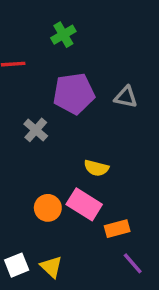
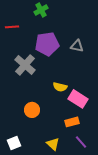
gray cross: (36, 130) -> (25, 65), size x1.5
pink rectangle: (84, 204) -> (78, 99), moved
yellow triangle: (51, 267) -> (53, 144), moved

